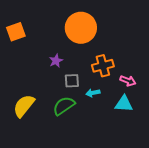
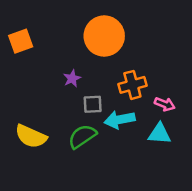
cyan arrow: (93, 93) -> (120, 120), size x1.6
yellow semicircle: (24, 106) -> (31, 136), turned -105

